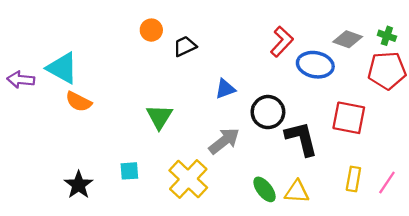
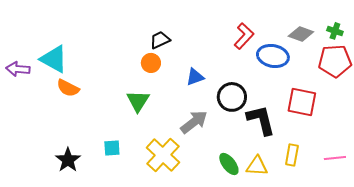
orange circle: (151, 30) -> (151, 63), moved
yellow rectangle: (353, 179) -> (292, 155), moved
pink line: (387, 182) -> (335, 158), turned 50

